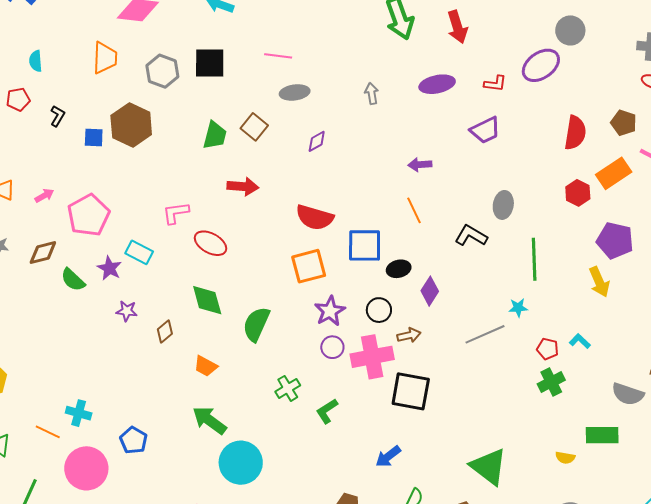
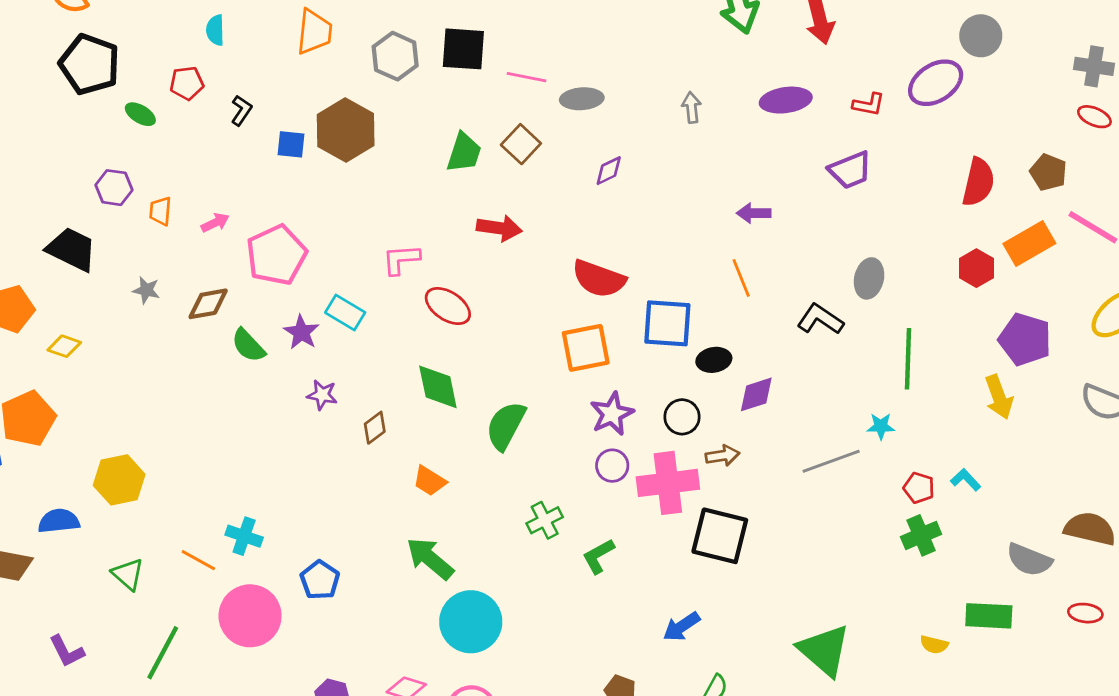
pink line: (278, 56) -> (527, 77), moved
purple diamond: (430, 291) -> (756, 394), turned 36

